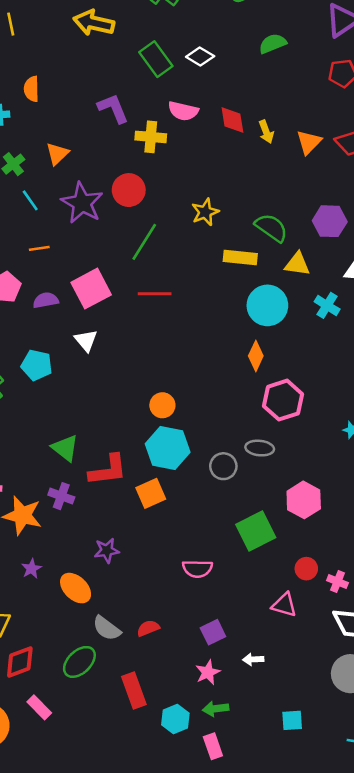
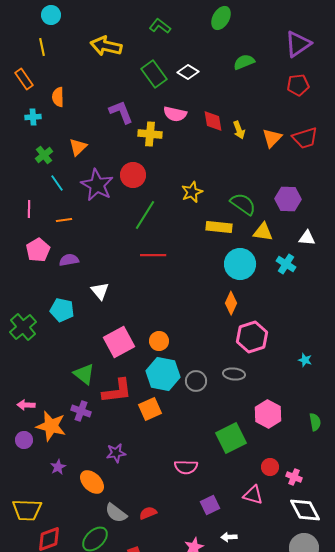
pink square: (91, 289) -> (119, 342), moved
gray circle: (223, 466) -> (196, 381), moved
purple square: (213, 632) -> (210, 505), moved

